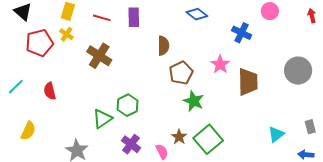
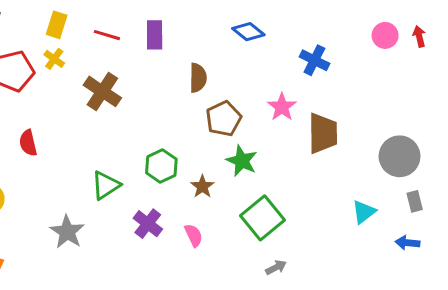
pink circle: (270, 11) -> (385, 35), moved
gray circle: (298, 71) -> (400, 156), moved
green hexagon: (128, 105) -> (161, 166), moved
brown star: (179, 137) -> (202, 186), moved

